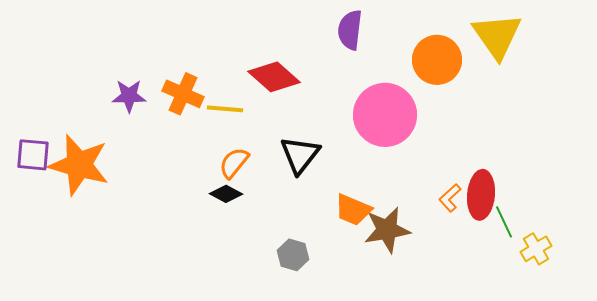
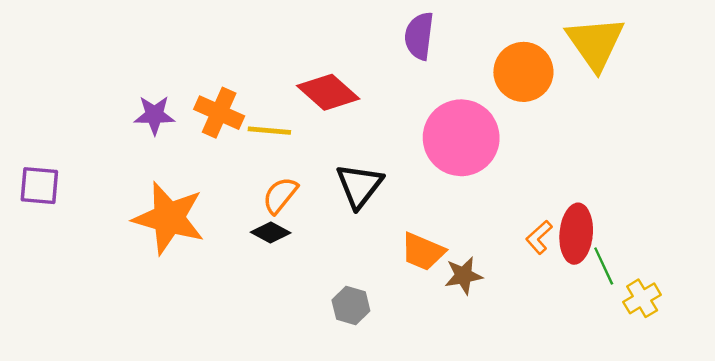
orange star: (79, 165) -> (169, 218), moved
brown star: (387, 230) -> (464, 276), size x0.7

